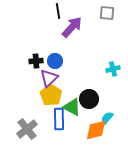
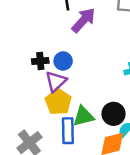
black circle: (89, 99) -> (114, 114), moved
green triangle: (72, 107) -> (83, 116), turned -42

